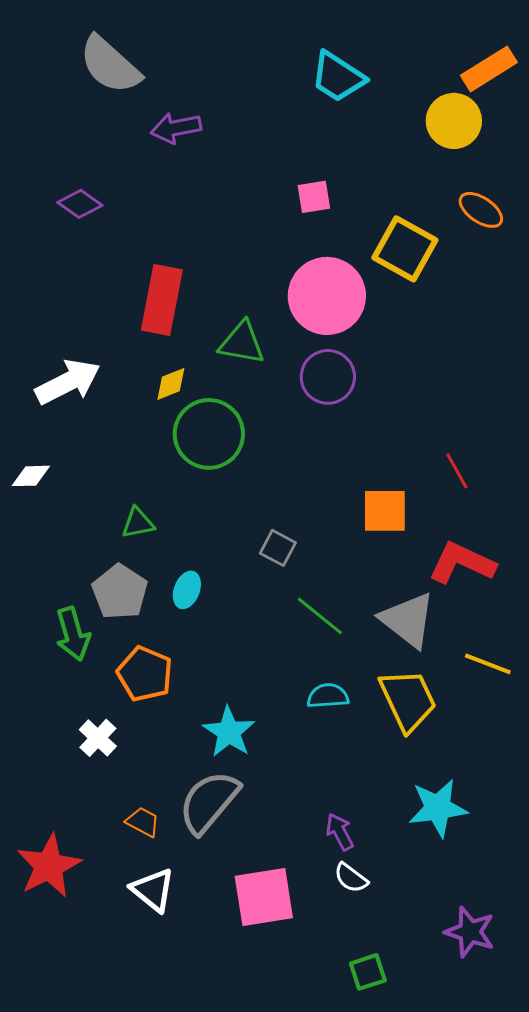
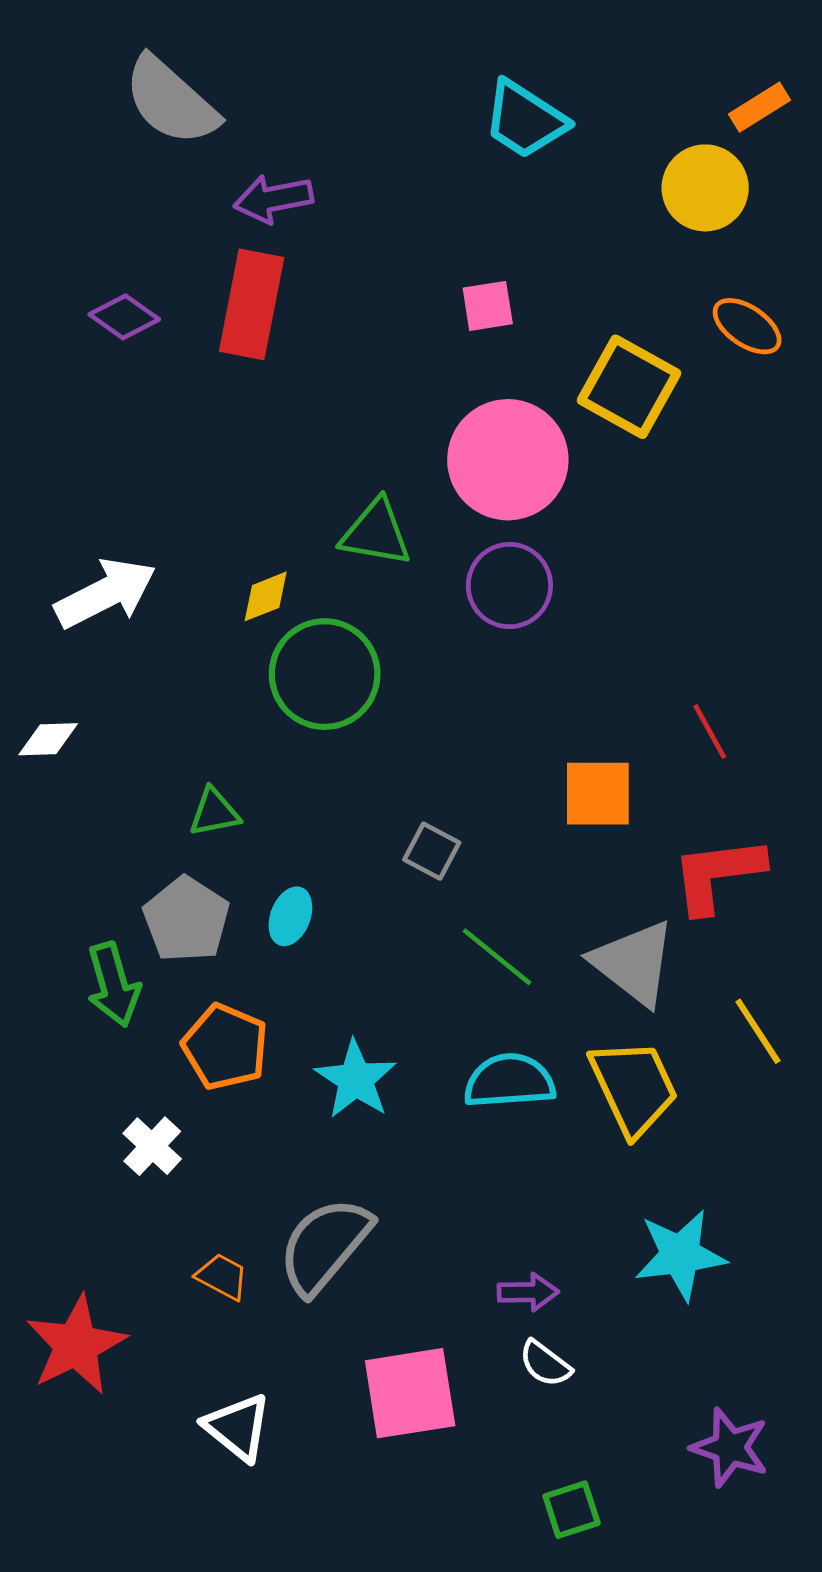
orange rectangle: (489, 69) -> (759, 107), size x0.7
red rectangle: (162, 300) -> (252, 304), moved
red L-shape: (462, 563) -> (718, 874), turned -32
yellow line: (488, 664) -> (758, 1031), turned 36
cyan semicircle: (328, 696) -> (509, 1081), size x1.4
cyan star: (229, 732) -> (356, 1079), moved
purple arrow: (340, 832) -> (528, 1292), turned 117
white triangle: (153, 890) -> (238, 1427), moved

